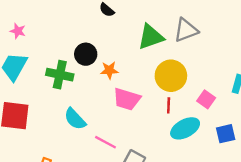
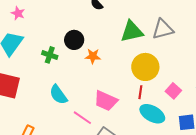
green cross: (60, 75) -> (50, 55), size x0.7
pink trapezoid: (127, 99) -> (106, 101), moved
cyan ellipse: (185, 128) -> (152, 114), turned 50

